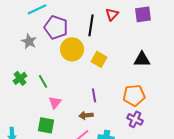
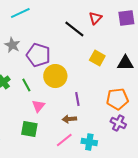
black line: (91, 25) -> (74, 29), turned -60
purple pentagon: (56, 27) -> (38, 55), moved
yellow circle: (72, 49) -> (55, 76), moved
yellow square: (99, 59) -> (97, 58), moved

